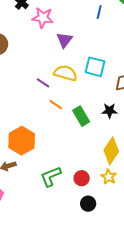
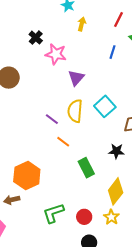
cyan square: (95, 67) -> (105, 106), turned 30
yellow semicircle: (66, 73) -> (75, 111), turned -105
green rectangle: (81, 116) -> (86, 168), moved

